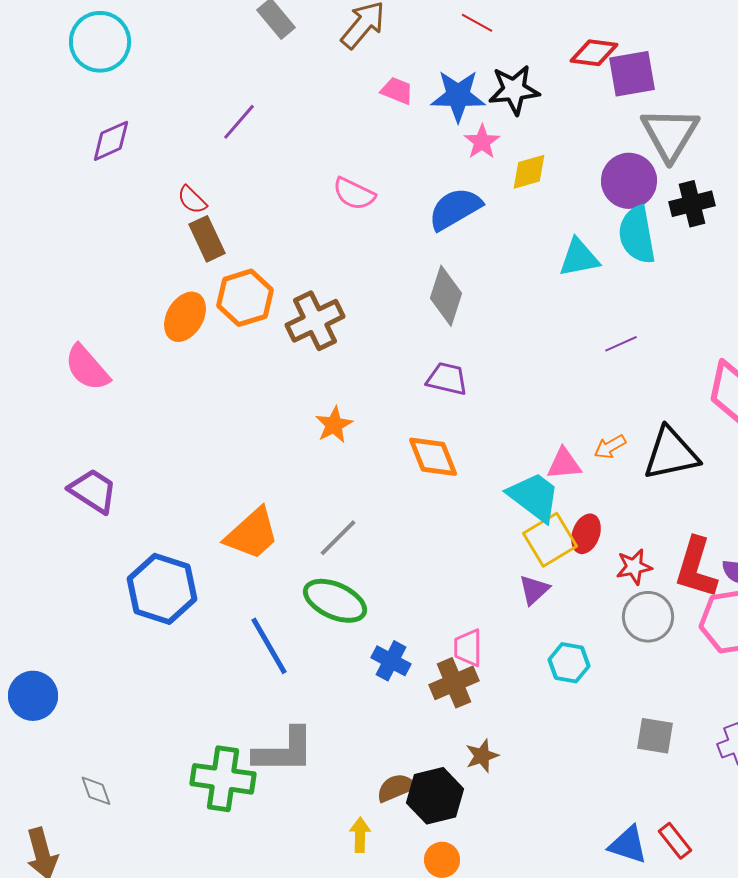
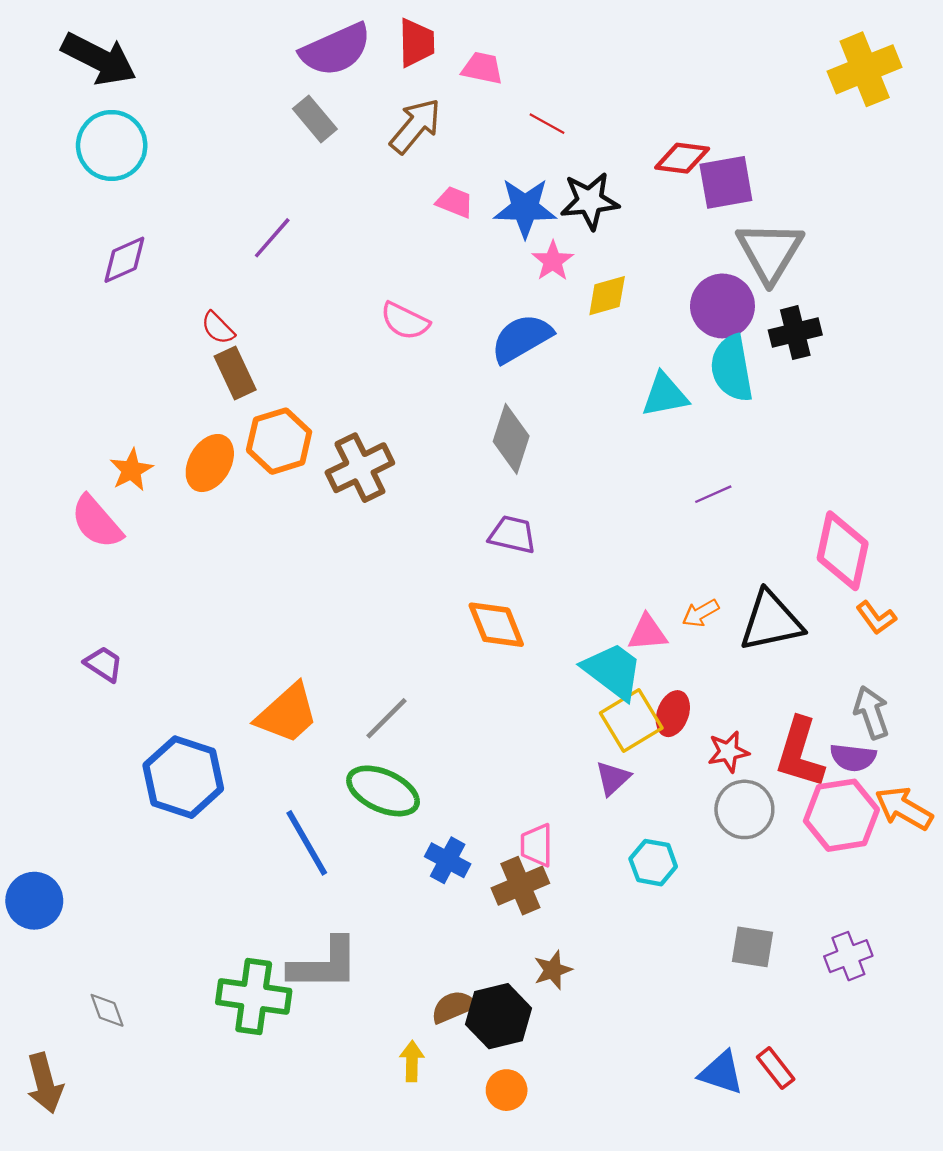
orange star: (334, 425) -> (131, 470), moved
purple trapezoid: (93, 491) -> (104, 664), size x0.7

